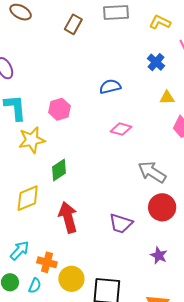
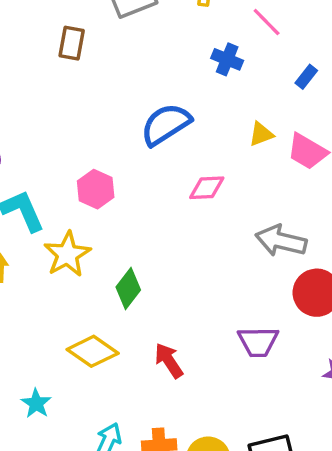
blue semicircle: (110, 87) -> (166, 124), size x1.4
yellow triangle: (167, 98) -> (261, 134), moved
yellow diamond: (28, 198) -> (93, 351), turned 76
red arrow: (68, 217) -> (169, 361), size x0.7

